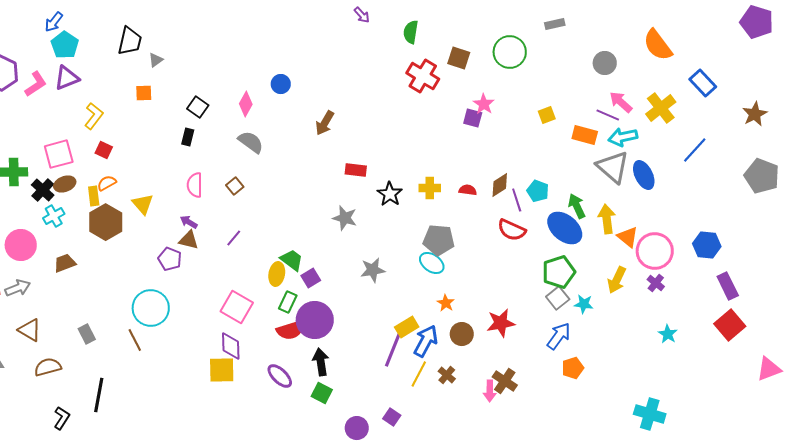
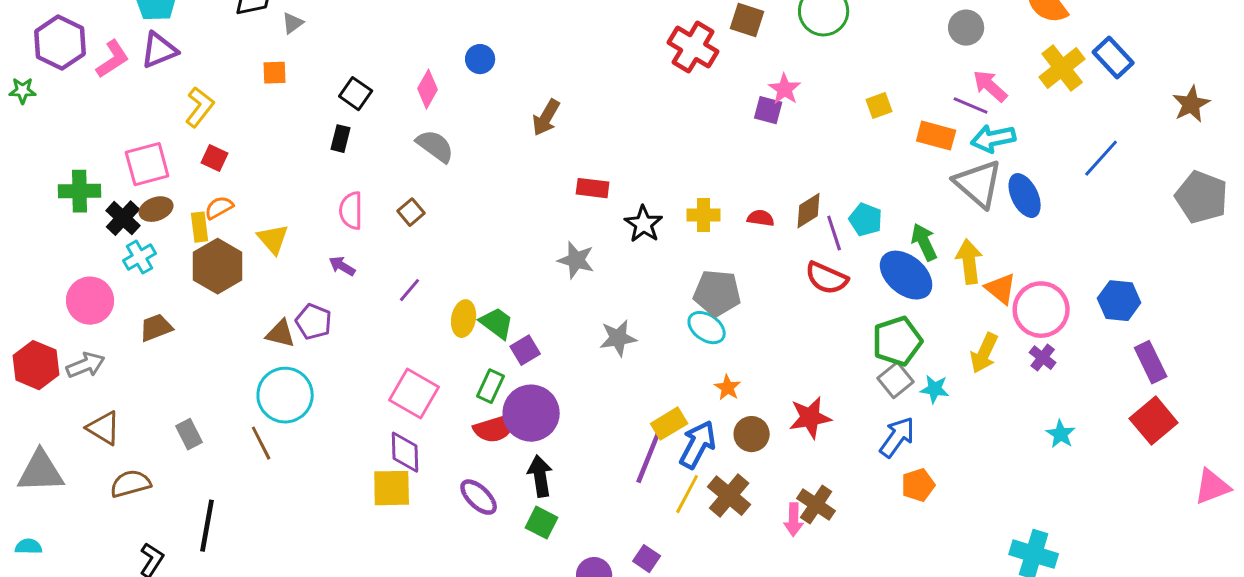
yellow cross: (661, 108) -> (1062, 68), moved
brown triangle: (189, 240) -> (281, 334), moved
yellow ellipse: (277, 274) -> (464, 319), moved
brown cross: (447, 375) -> (729, 496), size x1.6

